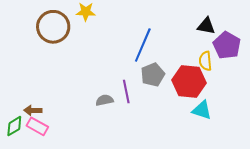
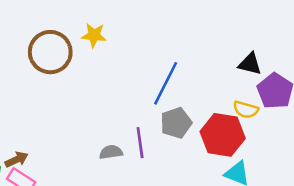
yellow semicircle: (205, 61) -> (246, 110), turned -72
brown arrow: (33, 110) -> (17, 159), turned 150

